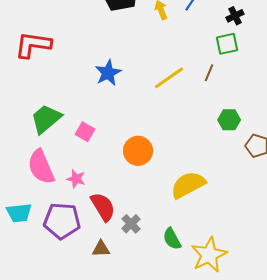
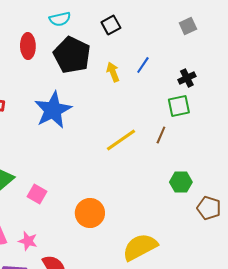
blue star: (108, 73) -> (53, 110), moved, size x1.4

